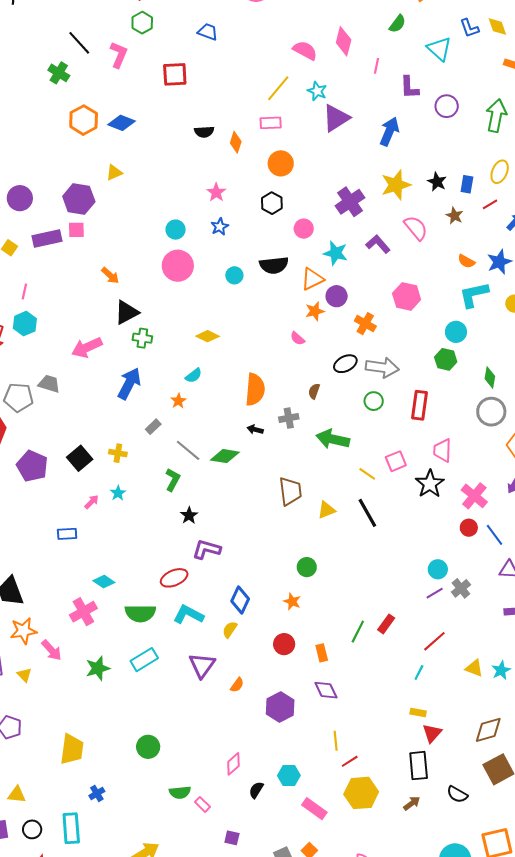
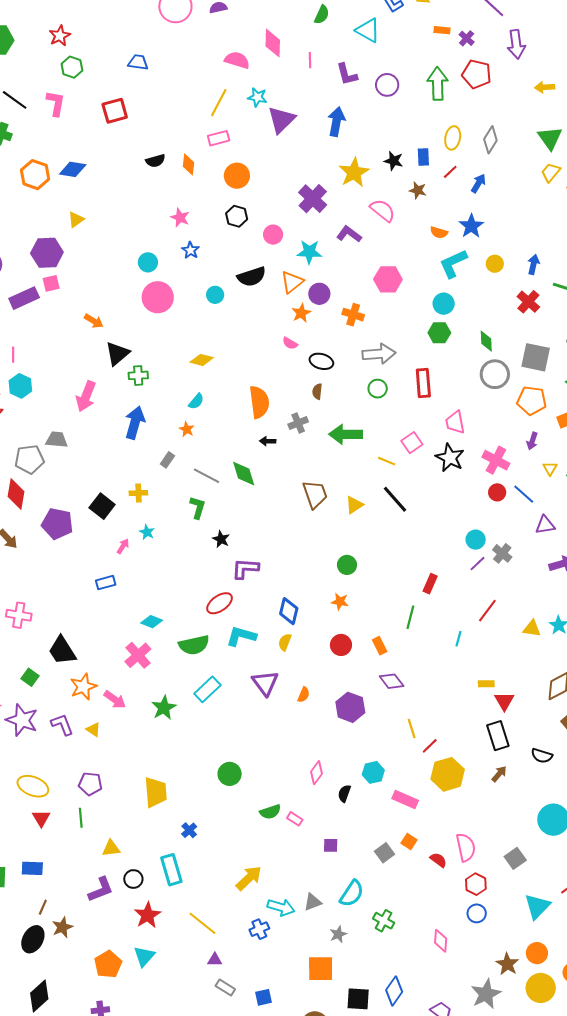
pink arrow: (87, 347) -> (86, 396), turned -32
black ellipse: (345, 364) -> (321, 361), moved, turned 55
green diamond: (225, 456) -> (244, 474), turned 76
red rectangle: (386, 624) -> (430, 584), moved
cyan line: (419, 672) -> (459, 639), moved

